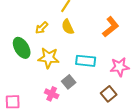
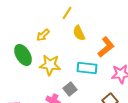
yellow semicircle: (68, 27) -> (79, 33), moved
orange L-shape: (111, 27) -> (106, 47), moved

